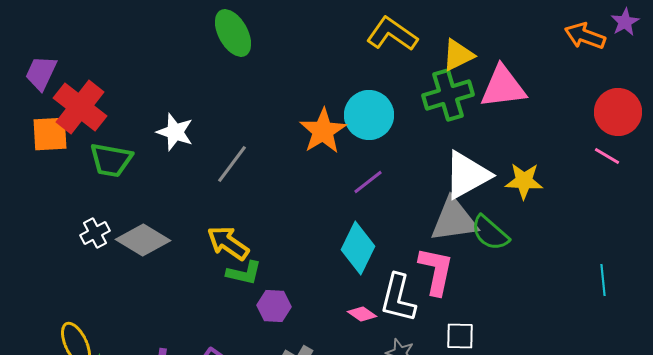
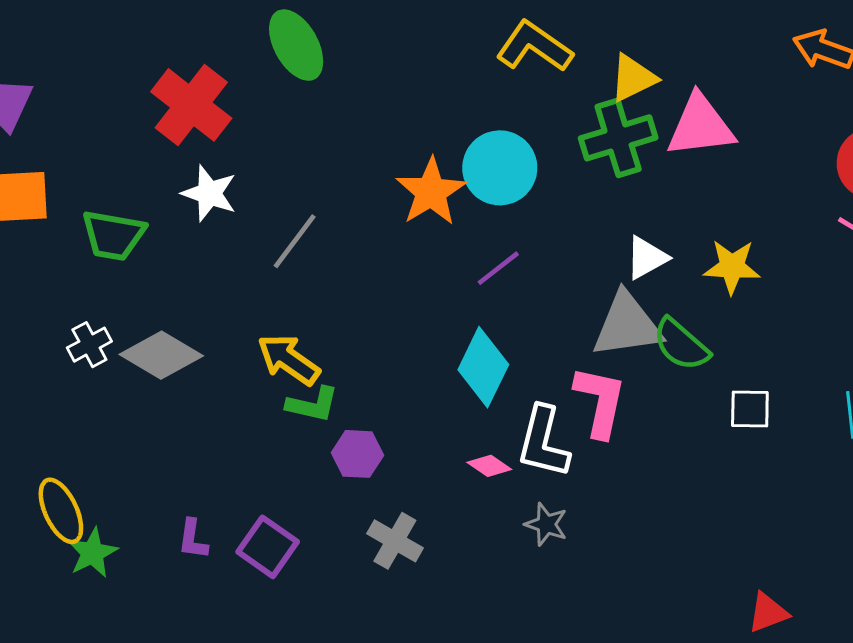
red cross: (80, 107) -> (191, 105), moved
white triangle: (467, 175) -> (647, 258), size x0.6
white square: (460, 336) -> (750, 409), moved

